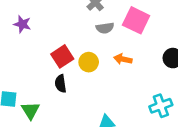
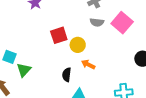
orange arrow: (123, 59) -> (88, 64), moved
black semicircle: (61, 84) -> (67, 75), moved

